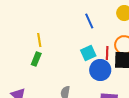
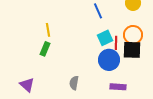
cyan square: (88, 53) -> (105, 38), moved

